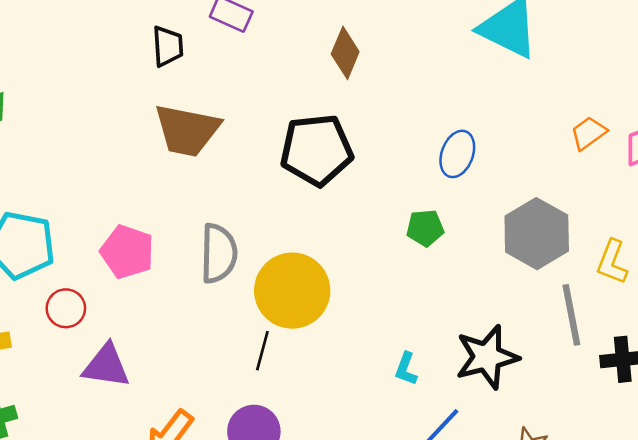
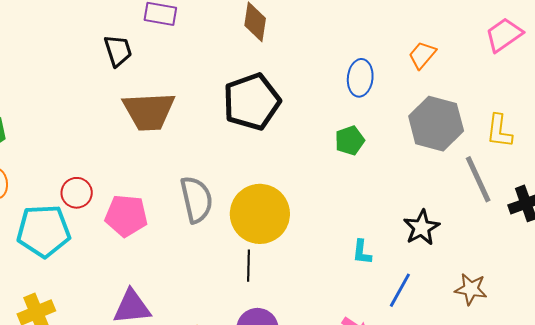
orange trapezoid: (589, 133) -> (422, 55), moved
red circle: (66, 308) -> (77, 193), moved
black star: (487, 357) -> (422, 228), size x0.7

